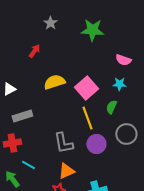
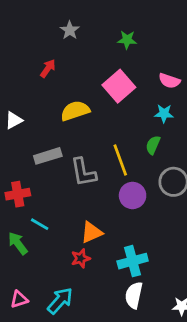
green star: (92, 30) -> (127, 40), size x0.6
pink square: (86, 88) -> (119, 86), moved
gray rectangle: (22, 116) -> (48, 156), moved
gray L-shape: (63, 143) -> (83, 172), moved

